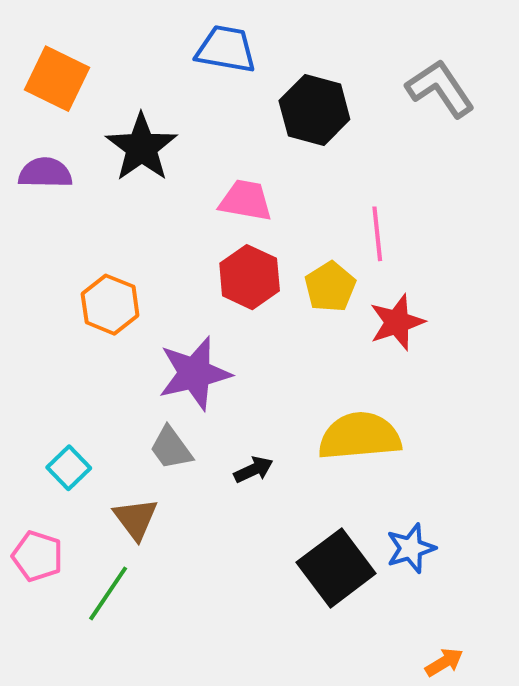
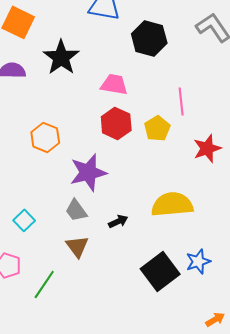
red star: (397, 322) -> (207, 148), moved
brown triangle: (136, 519) -> (77, 246), moved

